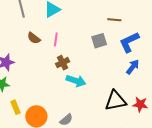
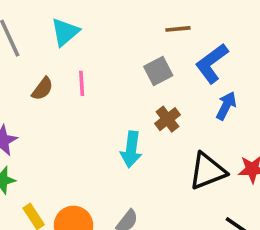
brown semicircle: (34, 38) -> (42, 89), turned -80
brown cross: (63, 63) -> (168, 119), moved
cyan arrow: (76, 81) -> (131, 149), turned 90

